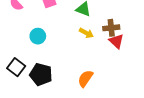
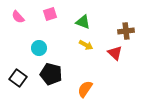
brown cross: (111, 28) -> (126, 31), moved
black pentagon: (41, 74) -> (51, 74), moved

